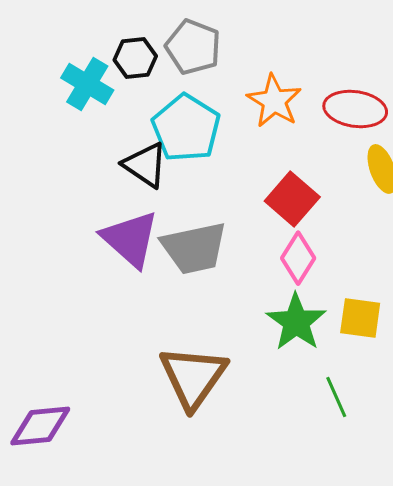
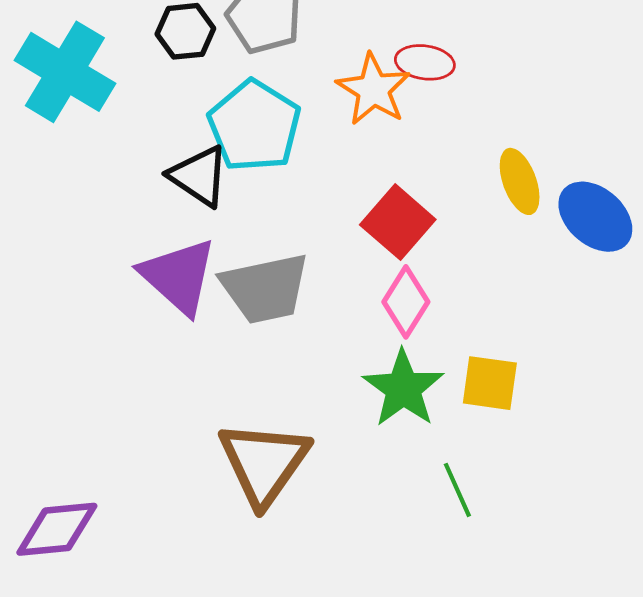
cyan cross: (87, 84) -> (65, 72), moved, size x1.4
red ellipse: (355, 109) -> (425, 62), moved, size x0.7

